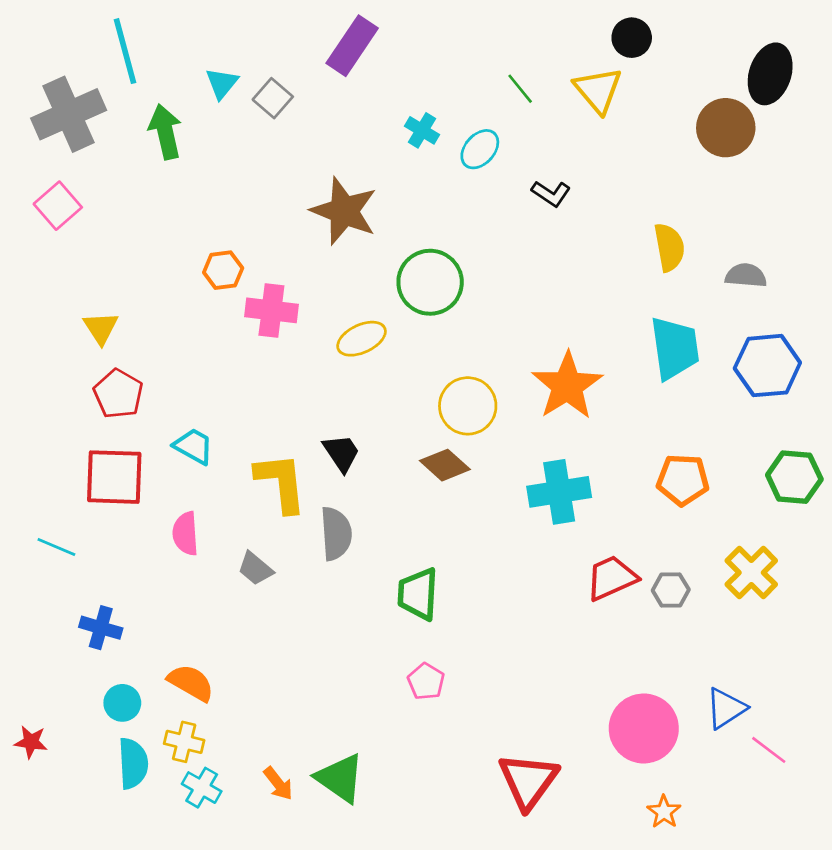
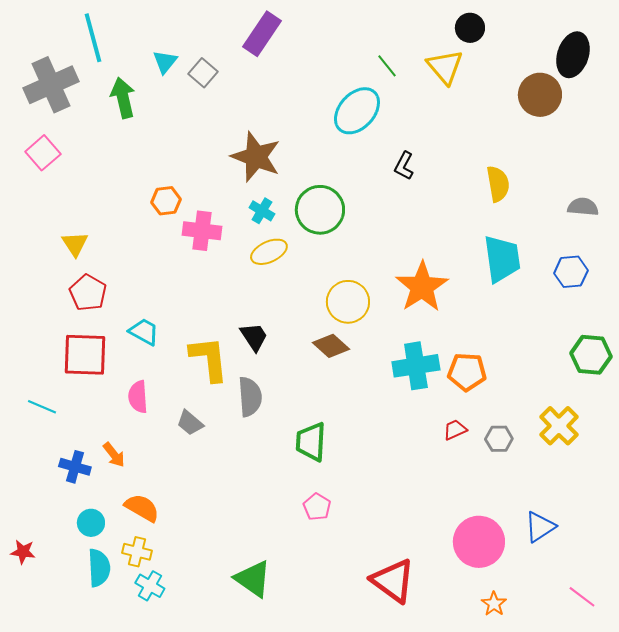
cyan cross: (422, 130) -> (262, 211), moved
cyan ellipse: (480, 149) -> (357, 111), size x1.6
black L-shape: (551, 194) -> (404, 166), moved, turned 84
gray semicircle: (746, 276) -> (583, 207), moved
blue hexagon: (767, 366) -> (571, 272), size x0.7
orange pentagon: (683, 480) -> (467, 372), moved
red trapezoid: (612, 578) -> (455, 430), size x0.6
pink line: (769, 750) -> (582, 597), moved
red triangle: (528, 781) -> (393, 581), turned -30
orange arrow: (278, 784) -> (114, 455), moved

